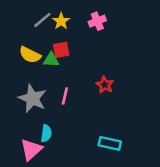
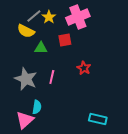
pink cross: (97, 21) -> (78, 17), size x1.6
red square: (61, 50) -> (65, 40), moved
yellow semicircle: (30, 55) -> (26, 31), moved
cyan rectangle: (110, 143) -> (98, 119), moved

